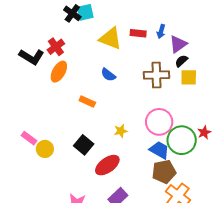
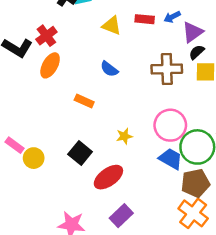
blue arrow: (161, 31) -> (172, 17), turned 48
yellow triangle: (110, 38) -> (112, 26), size x0.7
brown pentagon: (164, 172) -> (195, 183), moved

